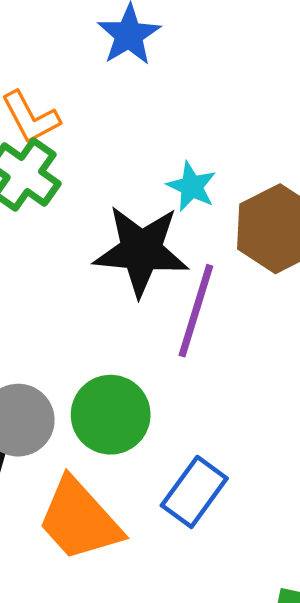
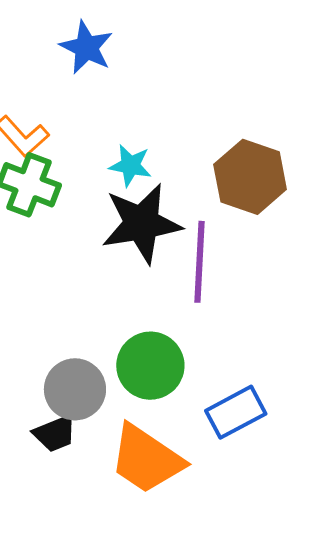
cyan star: (192, 186) -> (130, 165), moved
blue rectangle: (194, 492) -> (236, 412), turned 40

